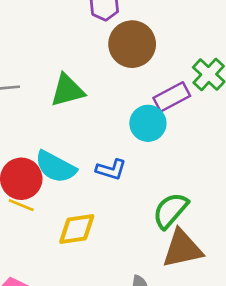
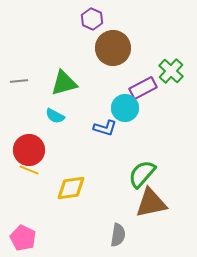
cyan semicircle: (56, 167) -> (55, 116), moved, size x0.6
blue L-shape: (111, 170) -> (105, 128), moved

